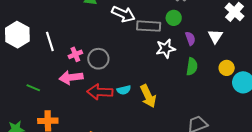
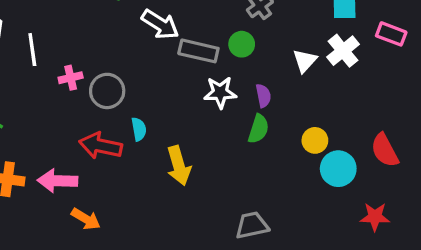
white triangle: (215, 36) -> (305, 61), moved
purple semicircle: (190, 38) -> (263, 96), moved
pink arrow: (71, 77) -> (57, 181), moved
cyan semicircle: (124, 90) -> (139, 129), moved, turned -96

